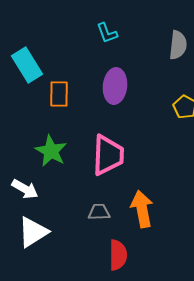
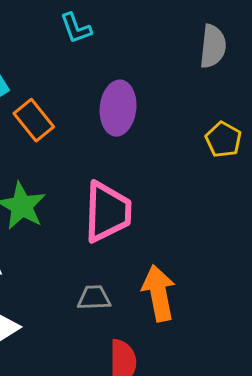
cyan L-shape: (107, 33) -> (76, 28), moved
orange rectangle: (59, 94) -> (34, 120), turned -40

